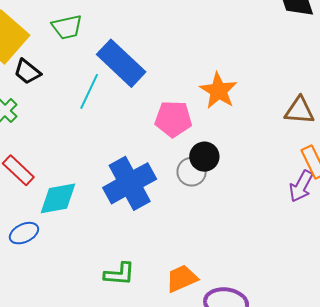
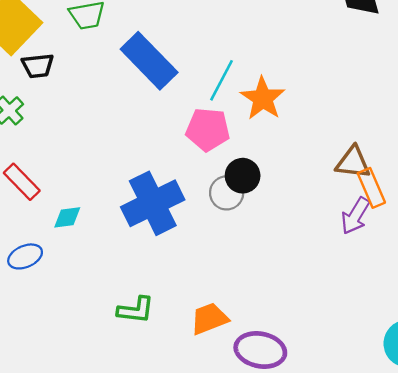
black trapezoid: (27, 72) -> (38, 66), turned -48
cyan line: (89, 91) -> (222, 80), moved
brown triangle: (299, 110) -> (353, 162), moved
cyan diamond: (58, 198) -> (67, 217), size x0.6

